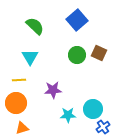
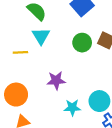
cyan triangle: (30, 57) -> (41, 36), moved
yellow line: (19, 80) -> (20, 52), moved

